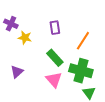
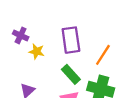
purple rectangle: (55, 28) -> (71, 40), size x1.6

